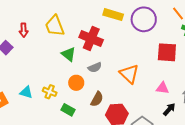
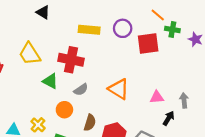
purple circle: (144, 19) -> (123, 28), size x0.7
red square: (167, 52) -> (148, 44), moved
yellow cross: (50, 92) -> (38, 125), turned 32

